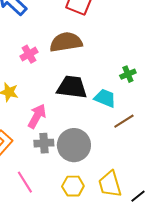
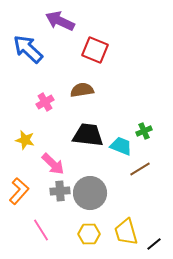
brown semicircle: (66, 42) -> (82, 90), size x0.7
green cross: (128, 74) -> (144, 131), moved
pink arrow: (37, 116) -> (53, 164), turned 105

